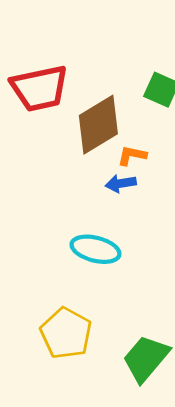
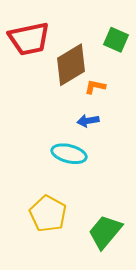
blue arrow: (121, 183) -> (88, 121), moved

